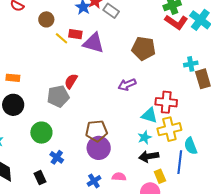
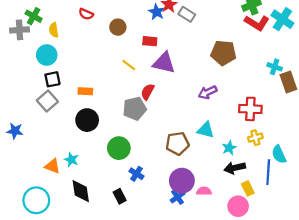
yellow line: (61, 38) -> (129, 65), moved
purple triangle: (94, 43) -> (164, 63), moved
cyan cross: (191, 64) -> (275, 67), turned 32
cyan triangle: (149, 115) -> (206, 130), moved
yellow cross: (169, 129) -> (255, 138), size x0.6
purple circle: (99, 148) -> (182, 181), moved

